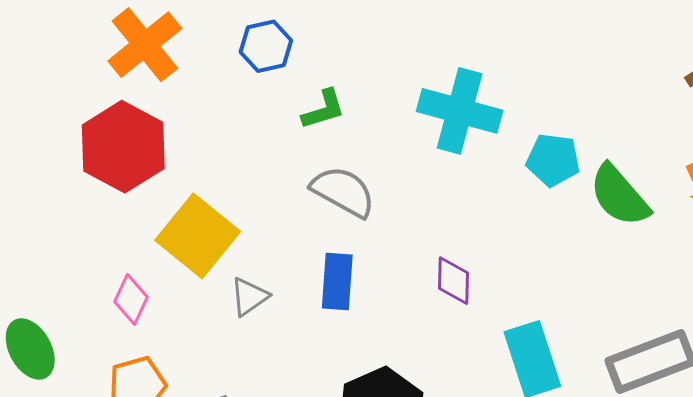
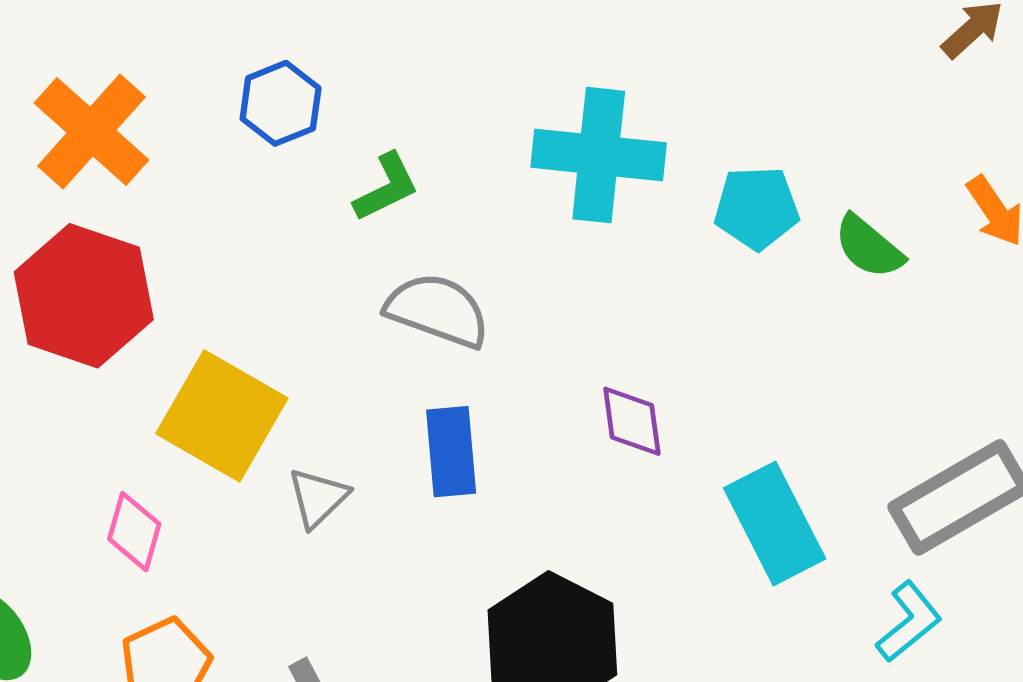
green semicircle: (619, 196) -> (869, 247), size x0.7

